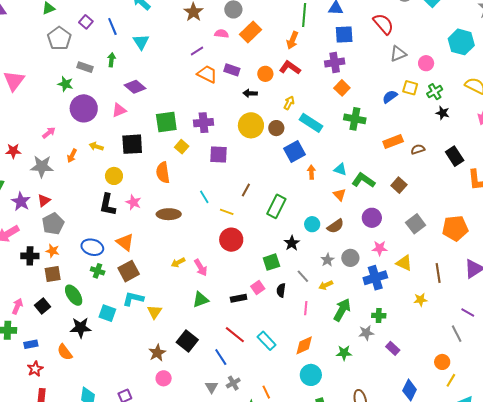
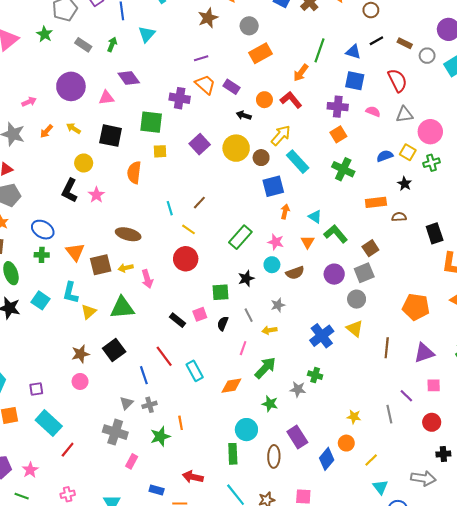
pink semicircle: (222, 34) -> (373, 111), moved
pink circle: (426, 63) -> (430, 132), size x1.5
green star: (65, 84) -> (45, 34), moved
yellow arrow: (289, 103) -> (281, 135), size x1.5
black star: (443, 113) -> (405, 184), moved
purple cross: (204, 123) -> (180, 98), moved
yellow square: (182, 147) -> (160, 151), turned 32
purple square: (218, 154) -> (200, 144), moved, turned 30
brown line: (246, 190) -> (199, 203), moved
brown ellipse: (169, 214) -> (128, 234), moved
gray square: (416, 224) -> (364, 273), moved
orange triangle: (125, 242) -> (75, 252), moved
pink star: (380, 248) -> (276, 242), moved
gray circle: (350, 258) -> (357, 299), moved
green cross: (98, 271) -> (42, 255), turned -32
brown square: (129, 271) -> (101, 265), moved
blue cross: (375, 278) -> (322, 336), turned -35
black rectangle: (239, 298) -> (178, 320), turned 35
cyan L-shape: (133, 299) -> (70, 293), turned -105
green triangle: (201, 300) -> (122, 308), moved, size x1.4
yellow star: (420, 300) -> (354, 417), moved
green arrow: (342, 310) -> (265, 368), moved
purple rectangle: (393, 348) -> (297, 437), moved, size x1.5
orange circle: (442, 362) -> (346, 443), moved
cyan circle: (311, 375) -> (246, 430), moved

